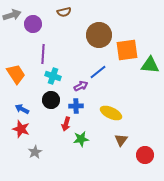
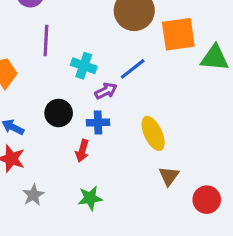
cyan cross: (53, 76) -> (84, 66), moved
yellow ellipse: (111, 113) -> (153, 133), turned 40
green star: (81, 139) -> (90, 198), moved

